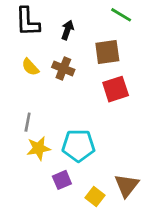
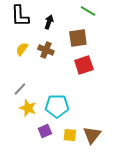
yellow semicircle: (30, 67) -> (22, 49), turned 80
gray line: (28, 122) -> (20, 89), turned 32
yellow star: (39, 148) -> (28, 108), turned 30
yellow square: (95, 196) -> (70, 135), moved, turned -32

